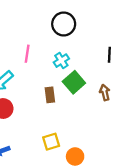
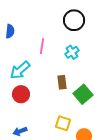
green square: (74, 82) -> (83, 94), moved
yellow square: (51, 142) -> (63, 123), turned 35

